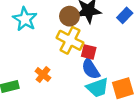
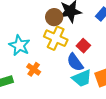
cyan star: (25, 19) -> (19, 45), moved
red square: (89, 52) -> (83, 46), moved, turned 32

